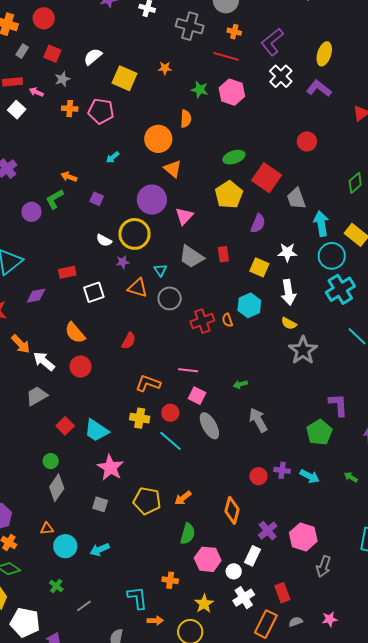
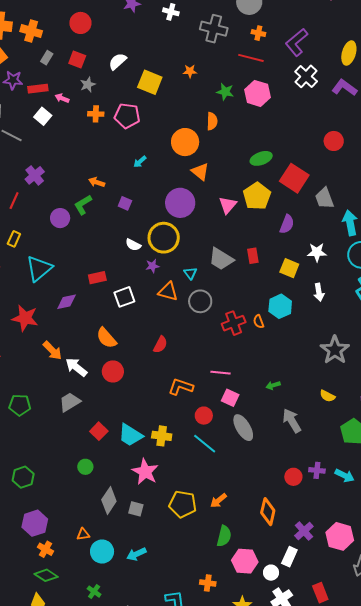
red circle: (44, 18) -> (80, 23), moved
pink triangle: (184, 216) -> (228, 205), moved
white arrow: (288, 292) -> (319, 292), size x0.7
yellow semicircle: (289, 323) -> (327, 396), moved
yellow cross: (140, 418) -> (162, 436), moved
gray diamond: (57, 488) -> (109, 501), moved

